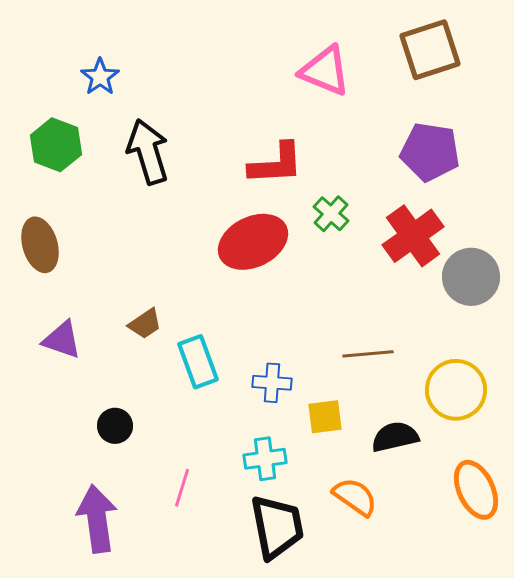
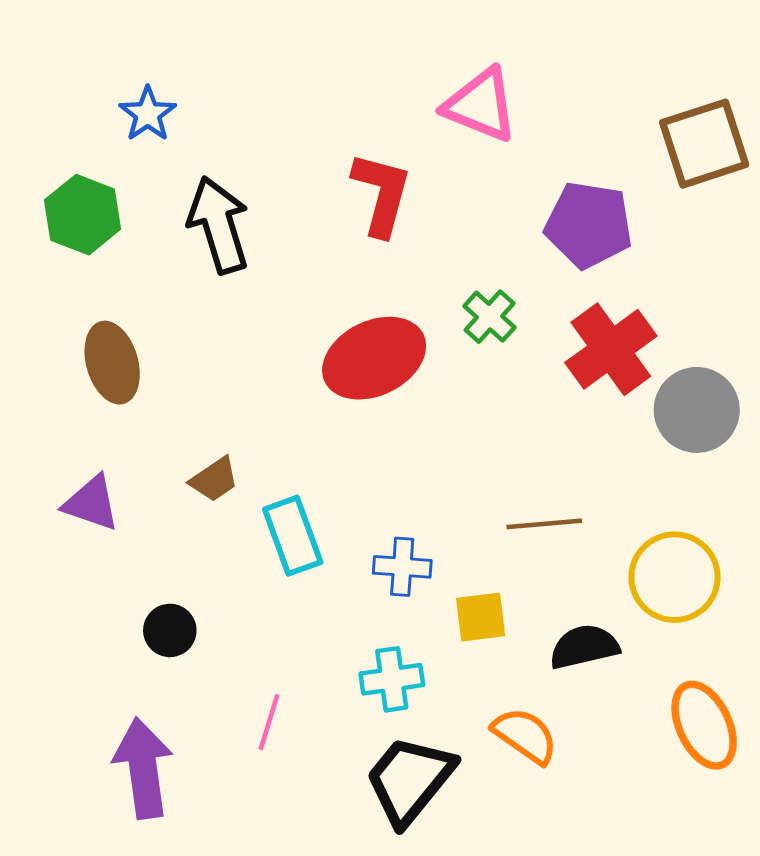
brown square: (430, 50) -> (704, 144), moved
purple pentagon: (430, 152) -> (589, 225), moved
red L-shape: (276, 164) -> (381, 194), moved, turned -72
brown ellipse: (40, 245) -> (112, 363), moved
black trapezoid: (277, 527) -> (410, 780), turned -130

